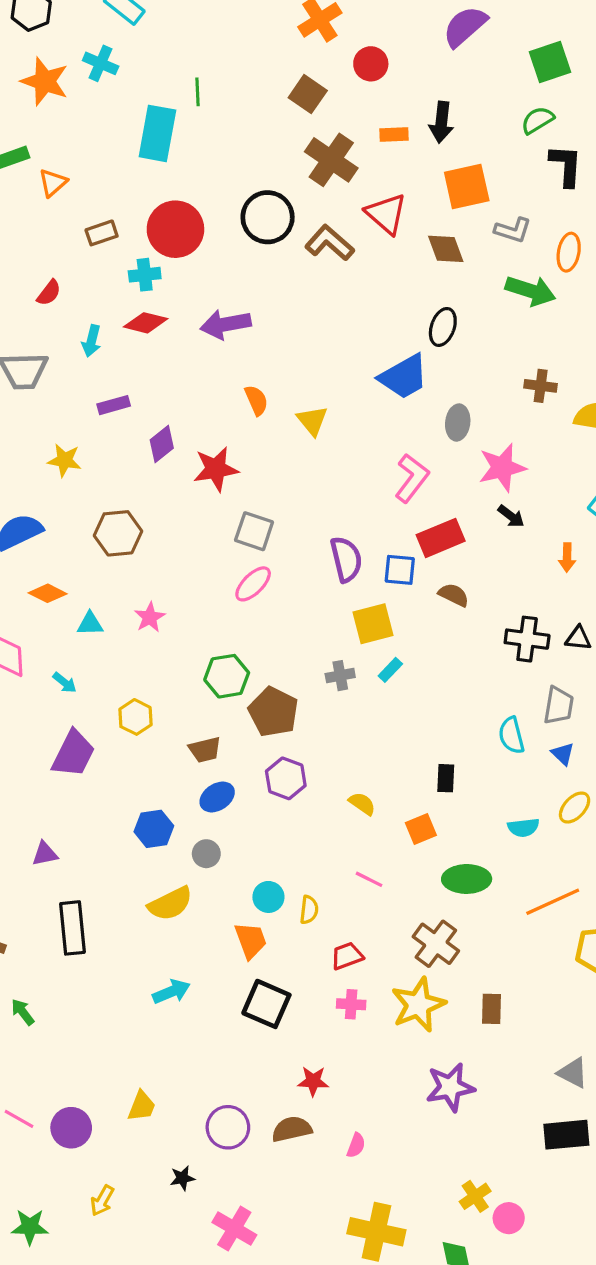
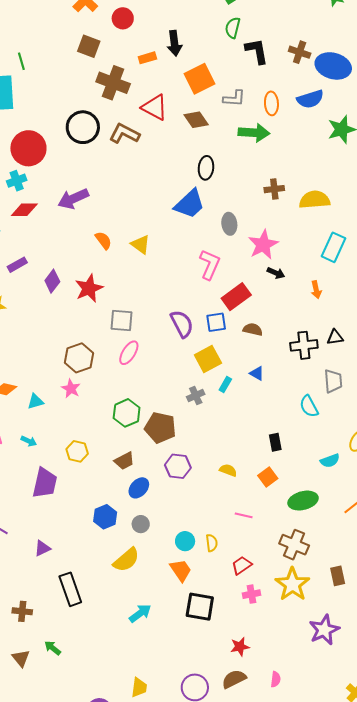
green semicircle: (537, 120) -> (233, 28), turned -30
brown hexagon: (118, 533) -> (79, 358), moved
blue triangle: (563, 754) -> (257, 373), moved

